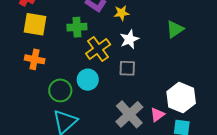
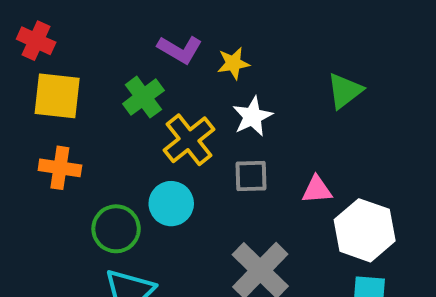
green cross: (77, 27) -> (143, 97), turned -30
pink triangle: (157, 115) -> (317, 190), moved, turned 35

